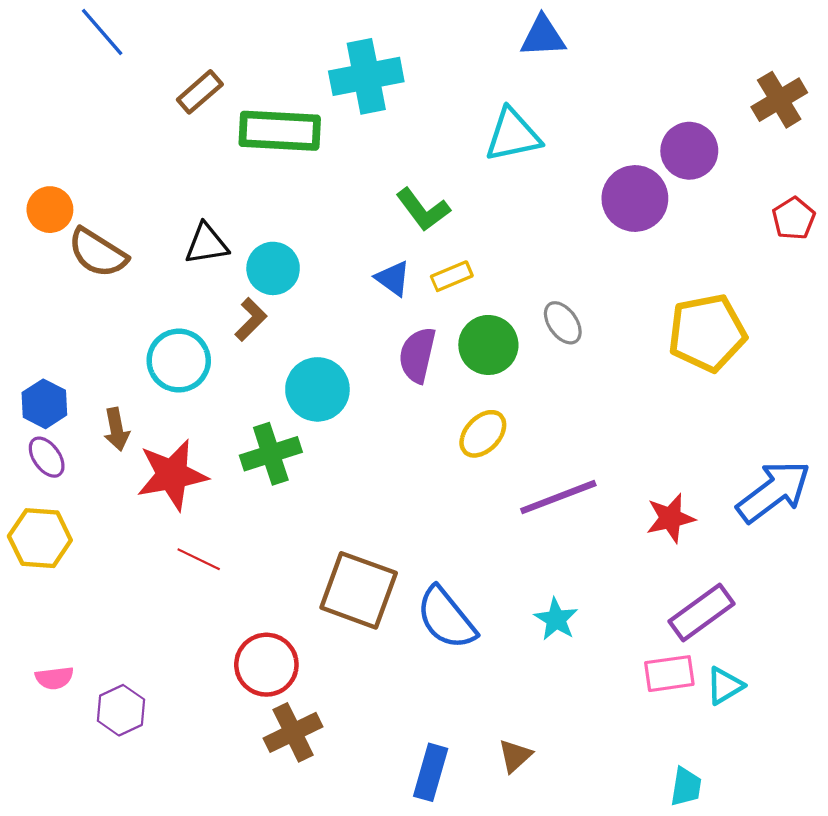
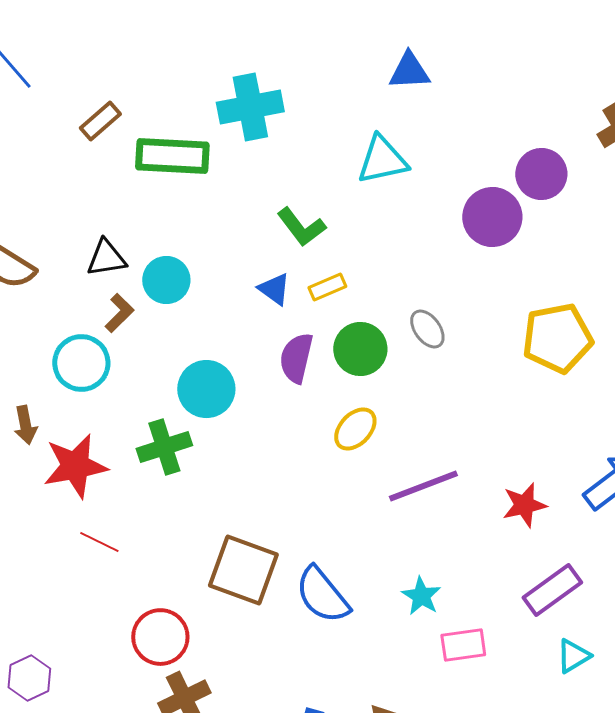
brown L-shape: (251, 319) -> (119, 313), moved
pink rectangle: (669, 674) -> (463, 645), moved

